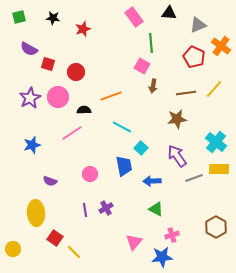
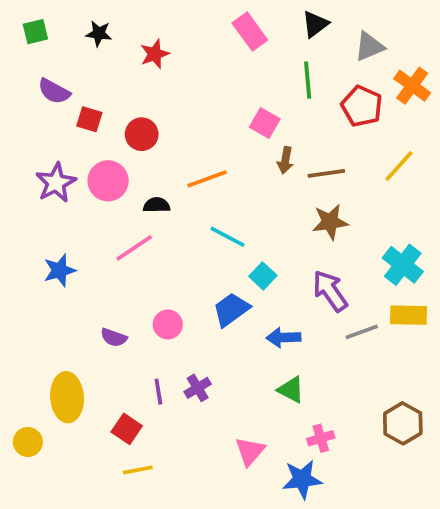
black triangle: (169, 13) -> (315, 24), turned -42
green line: (151, 43) -> (308, 80), moved
brown line: (186, 93) -> (326, 173), moved
blue trapezoid: (124, 166) -> (231, 310), turned -115
purple semicircle: (50, 181) -> (114, 338), moved
red square: (55, 238) -> (127, 429), moved
yellow circle: (13, 249) -> (28, 442), moved
yellow line: (74, 252) -> (138, 470), turned -56

